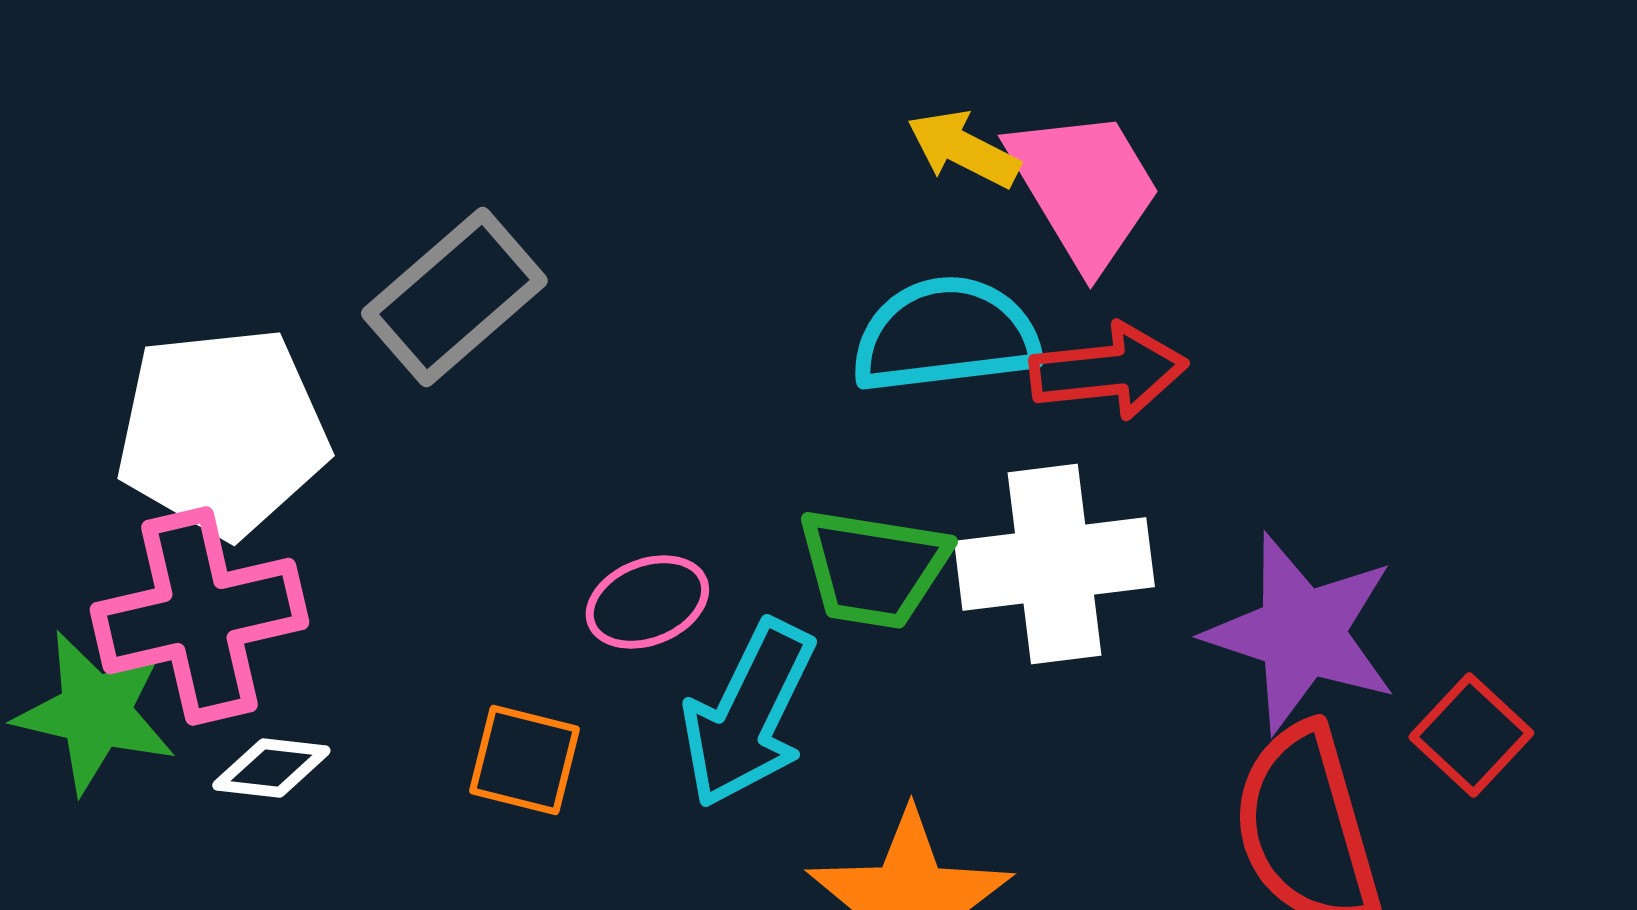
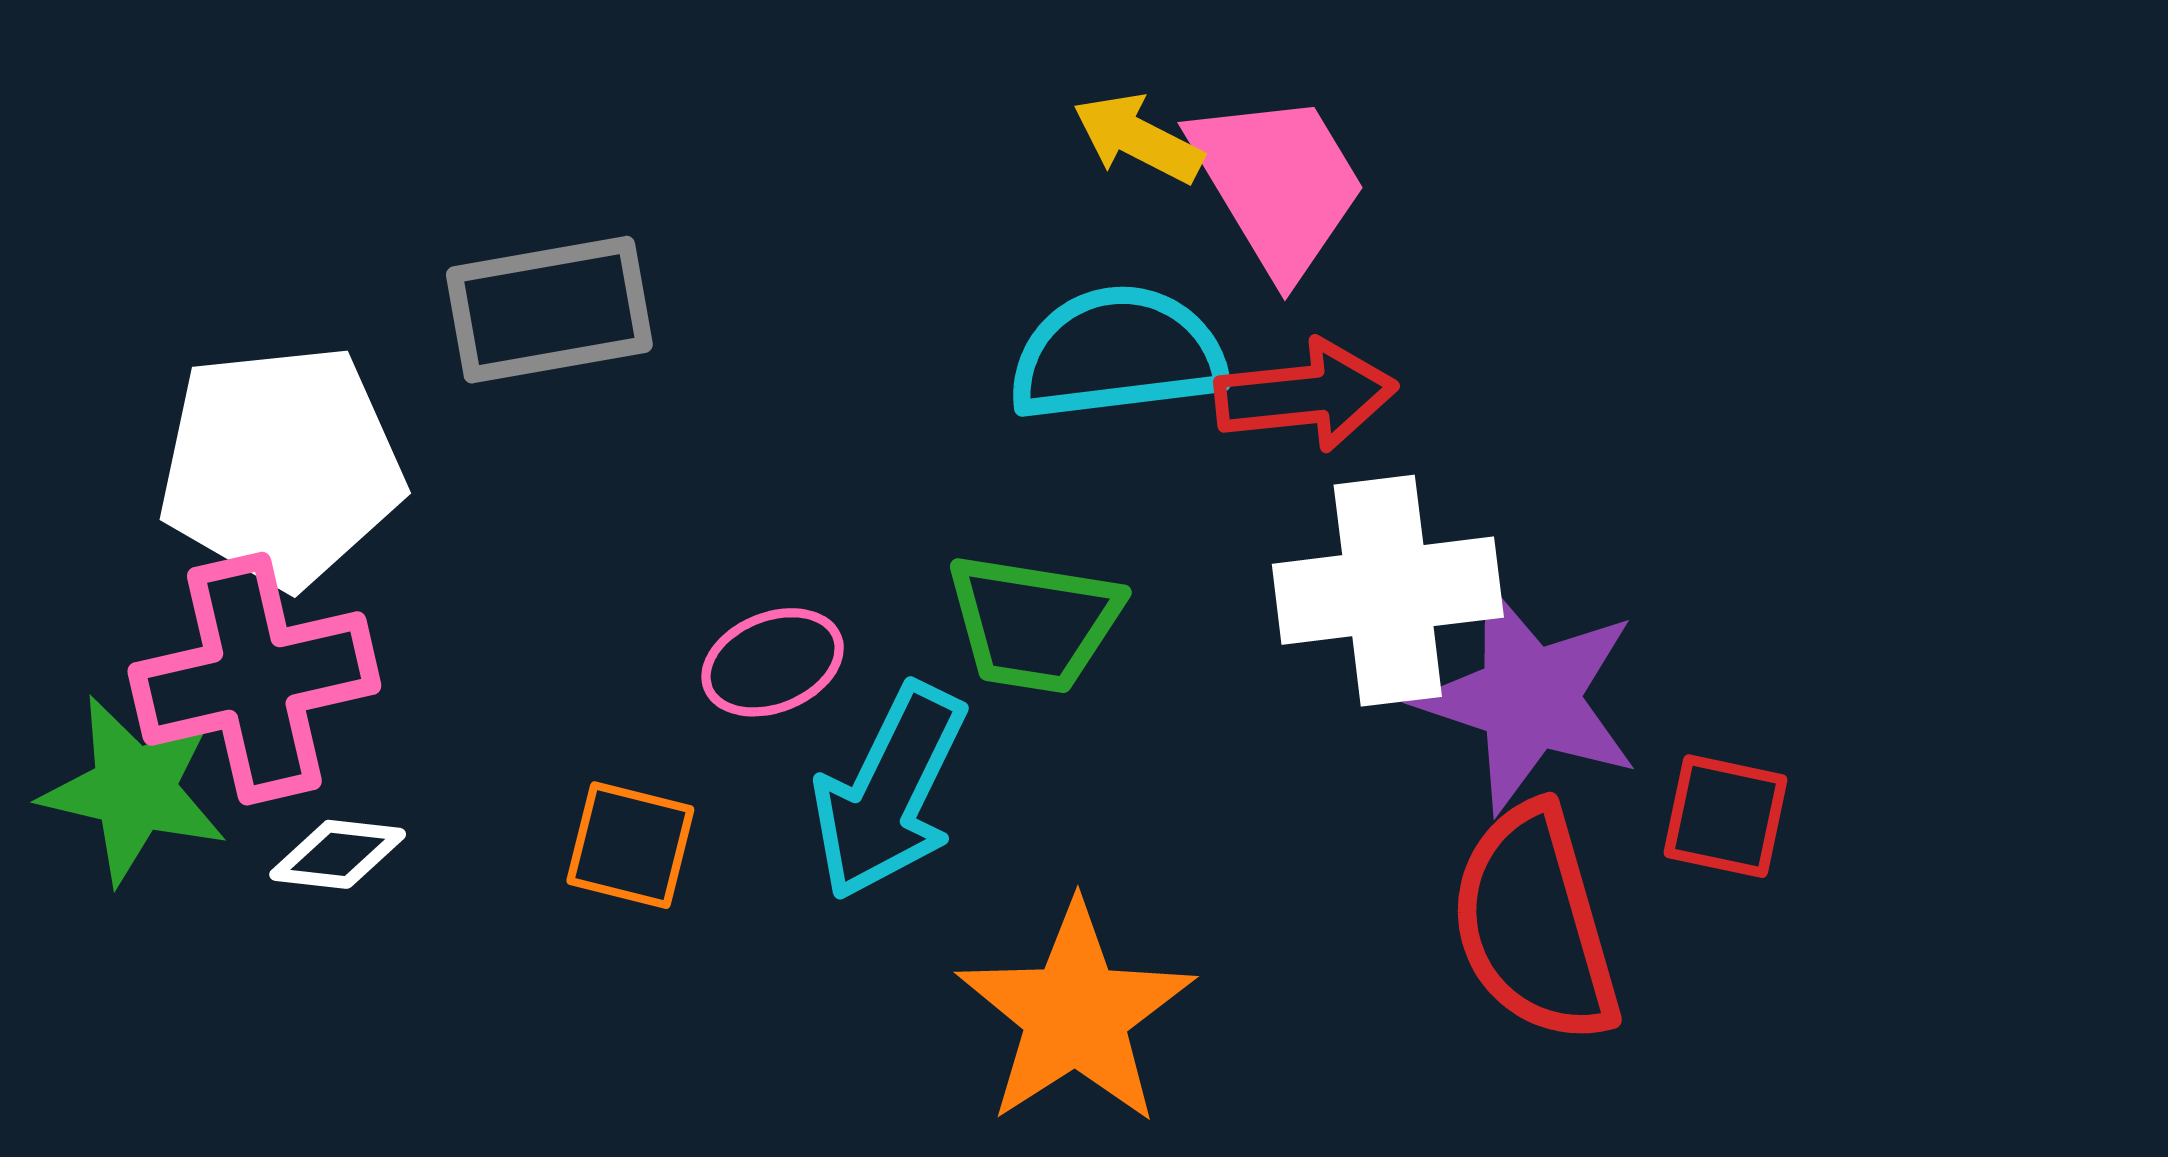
gray rectangle: (454, 297) -> (549, 310), turned 31
white cross: (1054, 564) -> (1388, 591), moved
red square: (1471, 735) -> (1725, 816), turned -31

